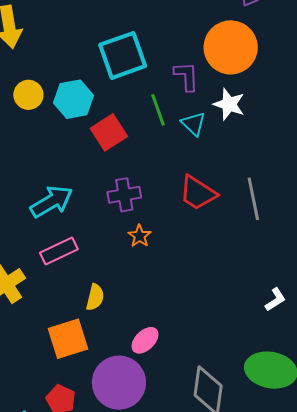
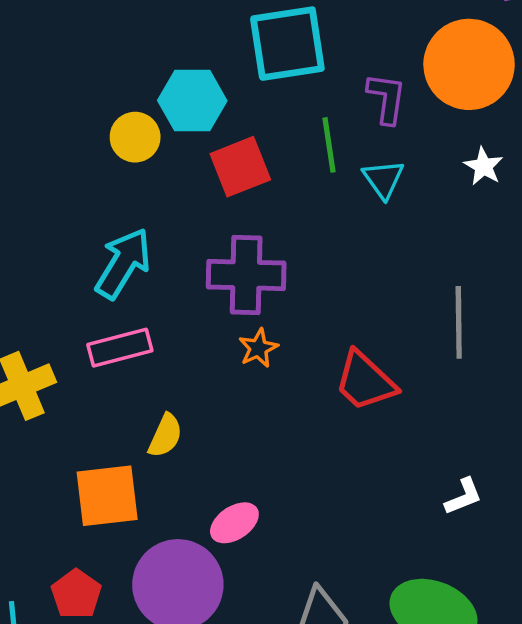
yellow circle: (28, 95) -> (135, 137), moved
white star: (229, 104) -> (484, 166), moved, size x0.7
red trapezoid: (198, 193) -> (365, 381), moved
purple cross: (124, 195) -> (246, 275), size x1.4
cyan arrow: (51, 202) -> (123, 263), turned -39

